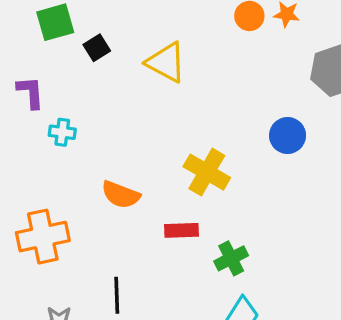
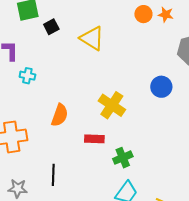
orange semicircle: (121, 195) -> (60, 115), turned -95

